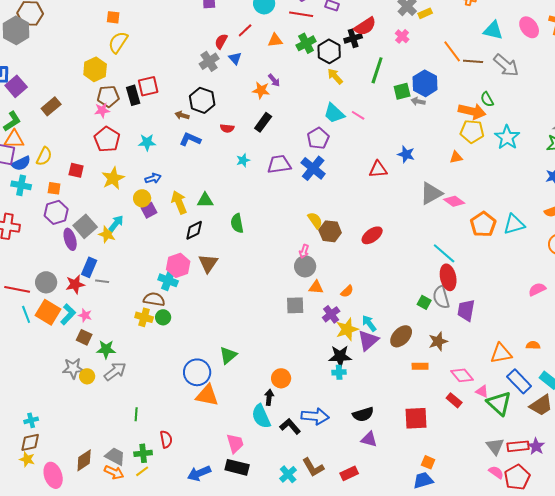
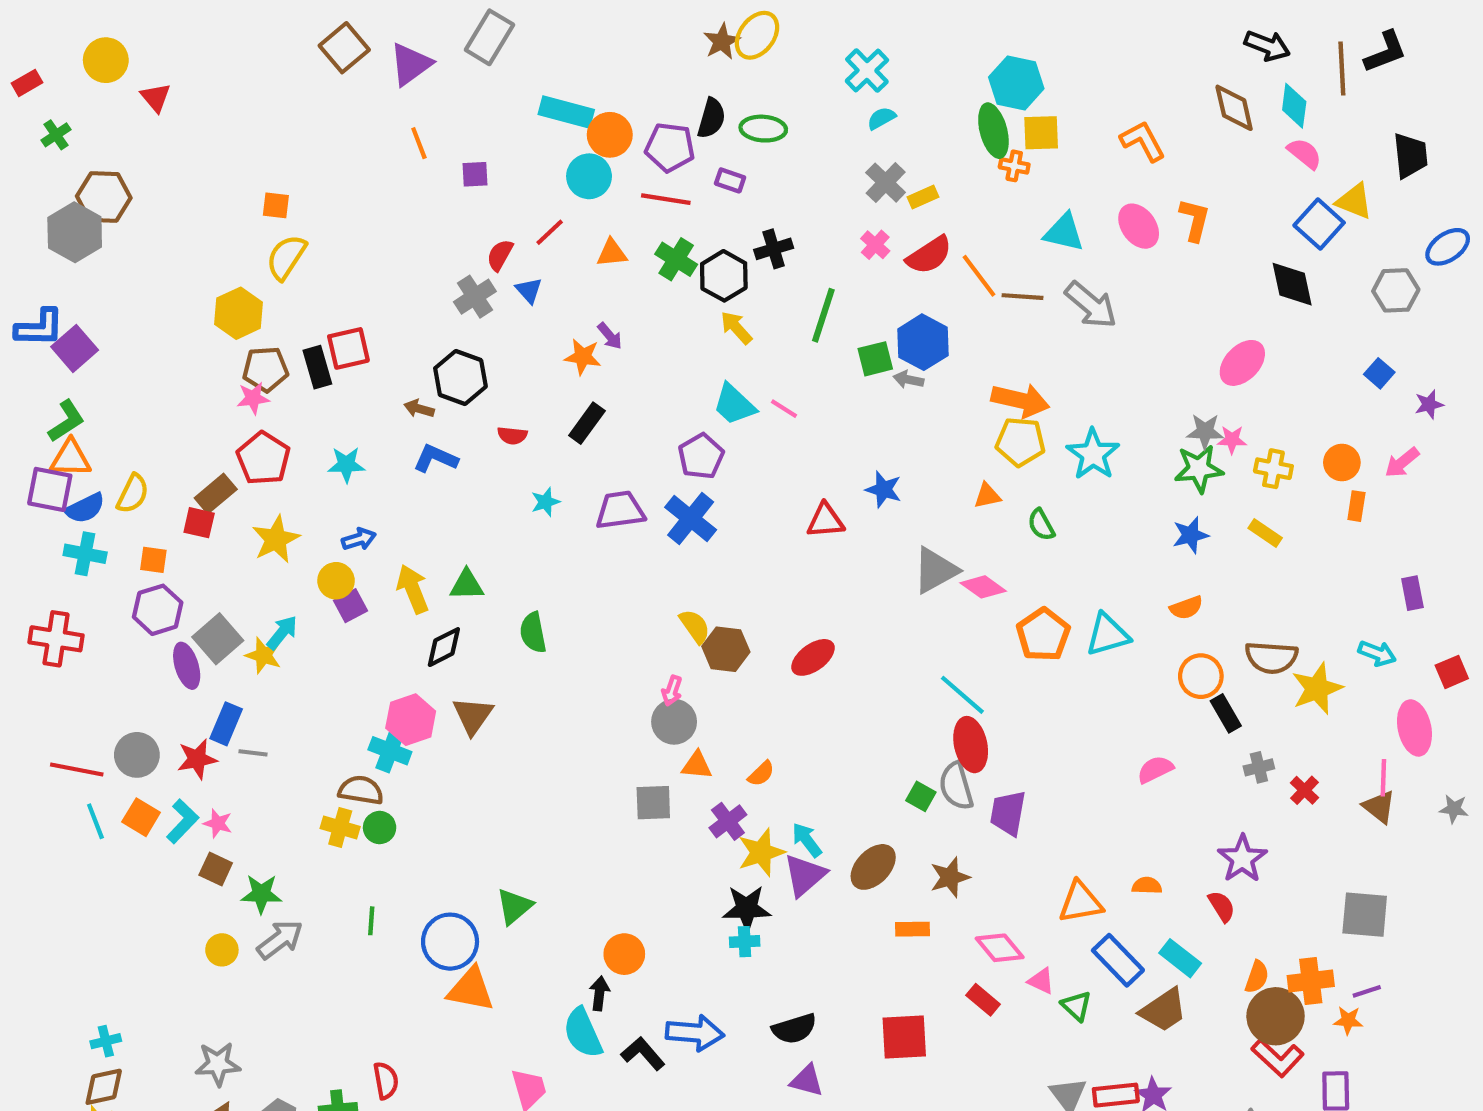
red semicircle: (365, 26) -> (929, 255), moved
green cross: (306, 43) -> (676, 259), turned -30
green semicircle: (487, 99) -> (1041, 525), moved
brown rectangle: (51, 106) -> (216, 494), moved
orange square: (48, 312) -> (141, 817), size x0.7
gray star: (73, 368) -> (218, 1064), moved
green triangle: (499, 403) -> (1076, 1006), size x0.6
green line: (136, 414) -> (371, 921), moved

